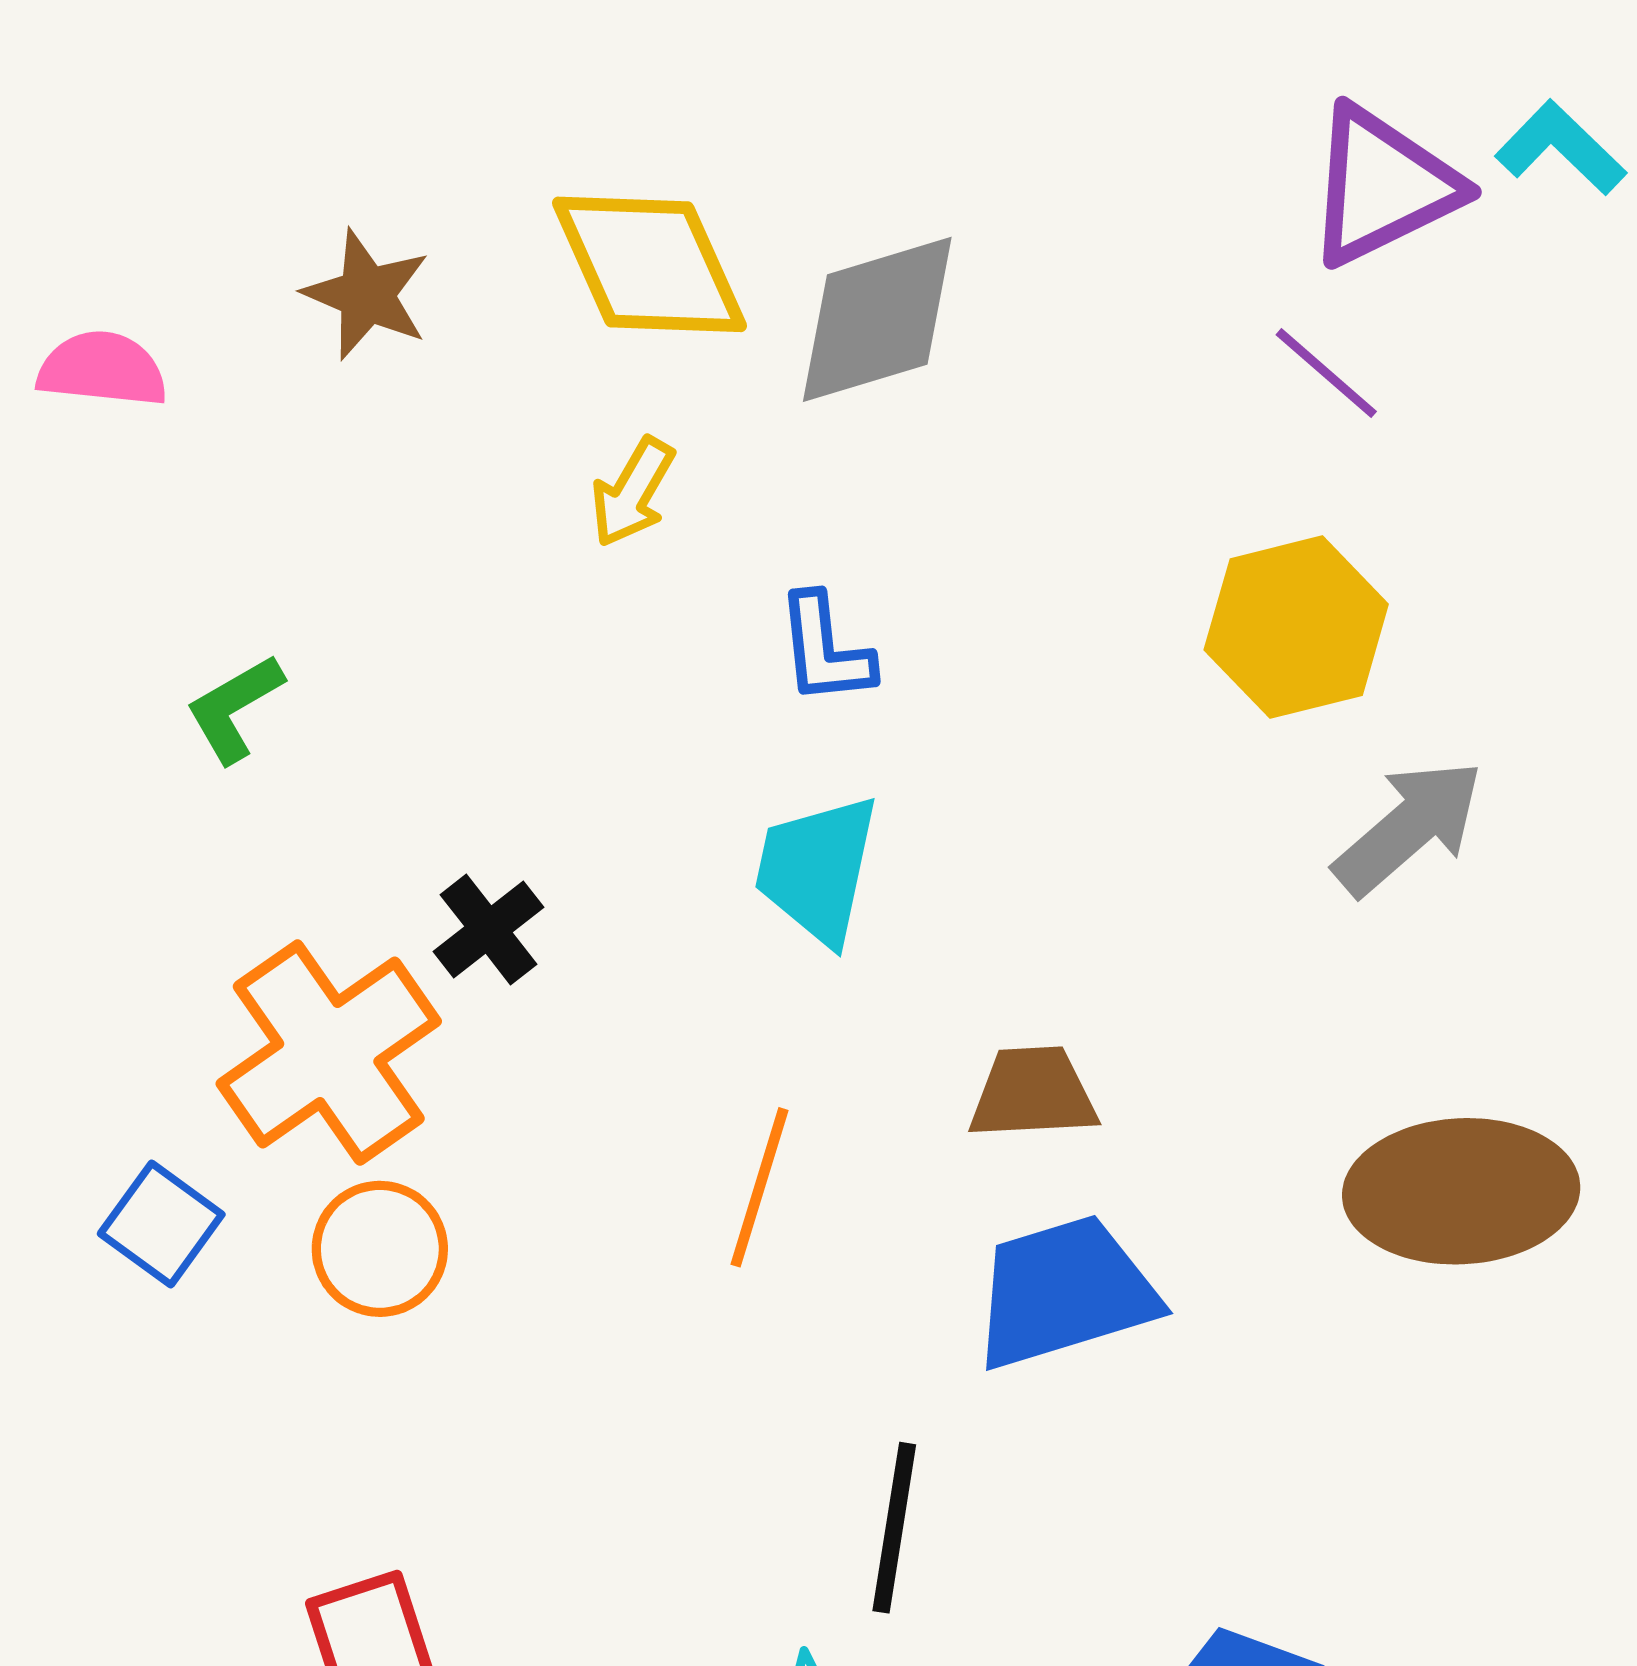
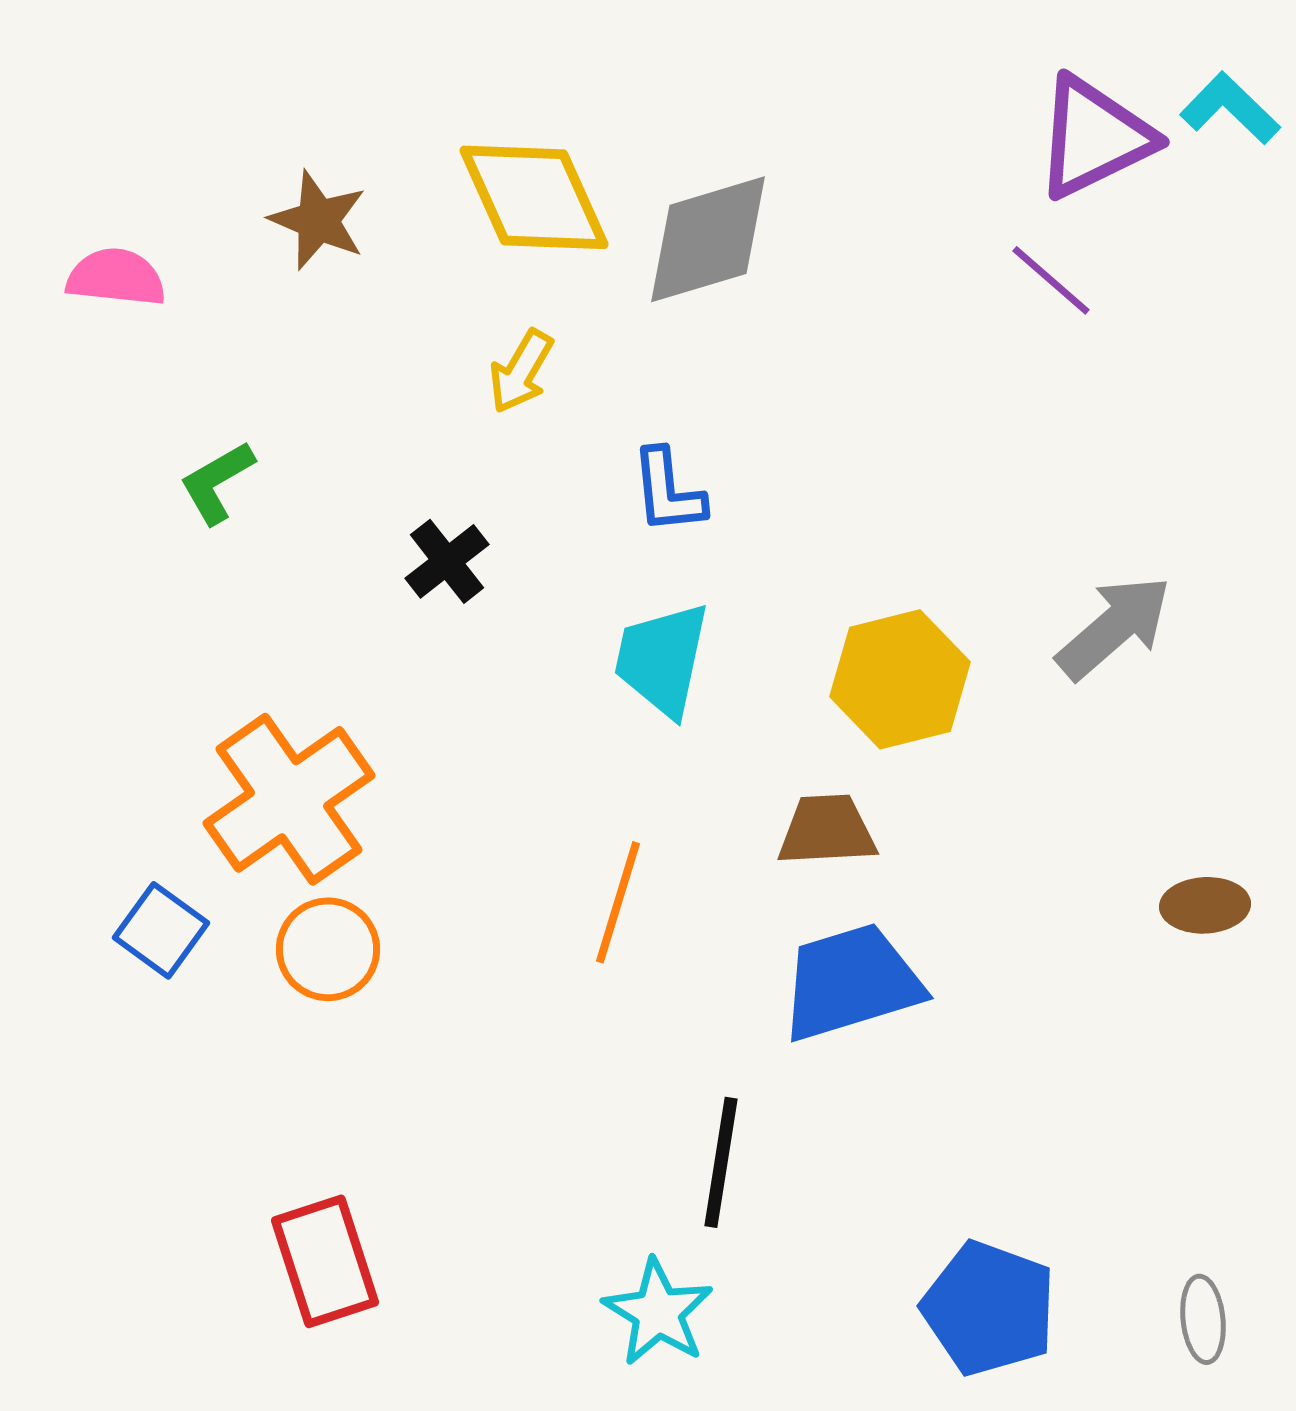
yellow hexagon: (1296, 627) -> (900, 679), moved
green L-shape: (234, 708) -> (217, 482), moved
black cross: (488, 929) -> (447, 561), moved
brown ellipse: (1461, 1191) -> (1205, 905), moved, size x0.5

